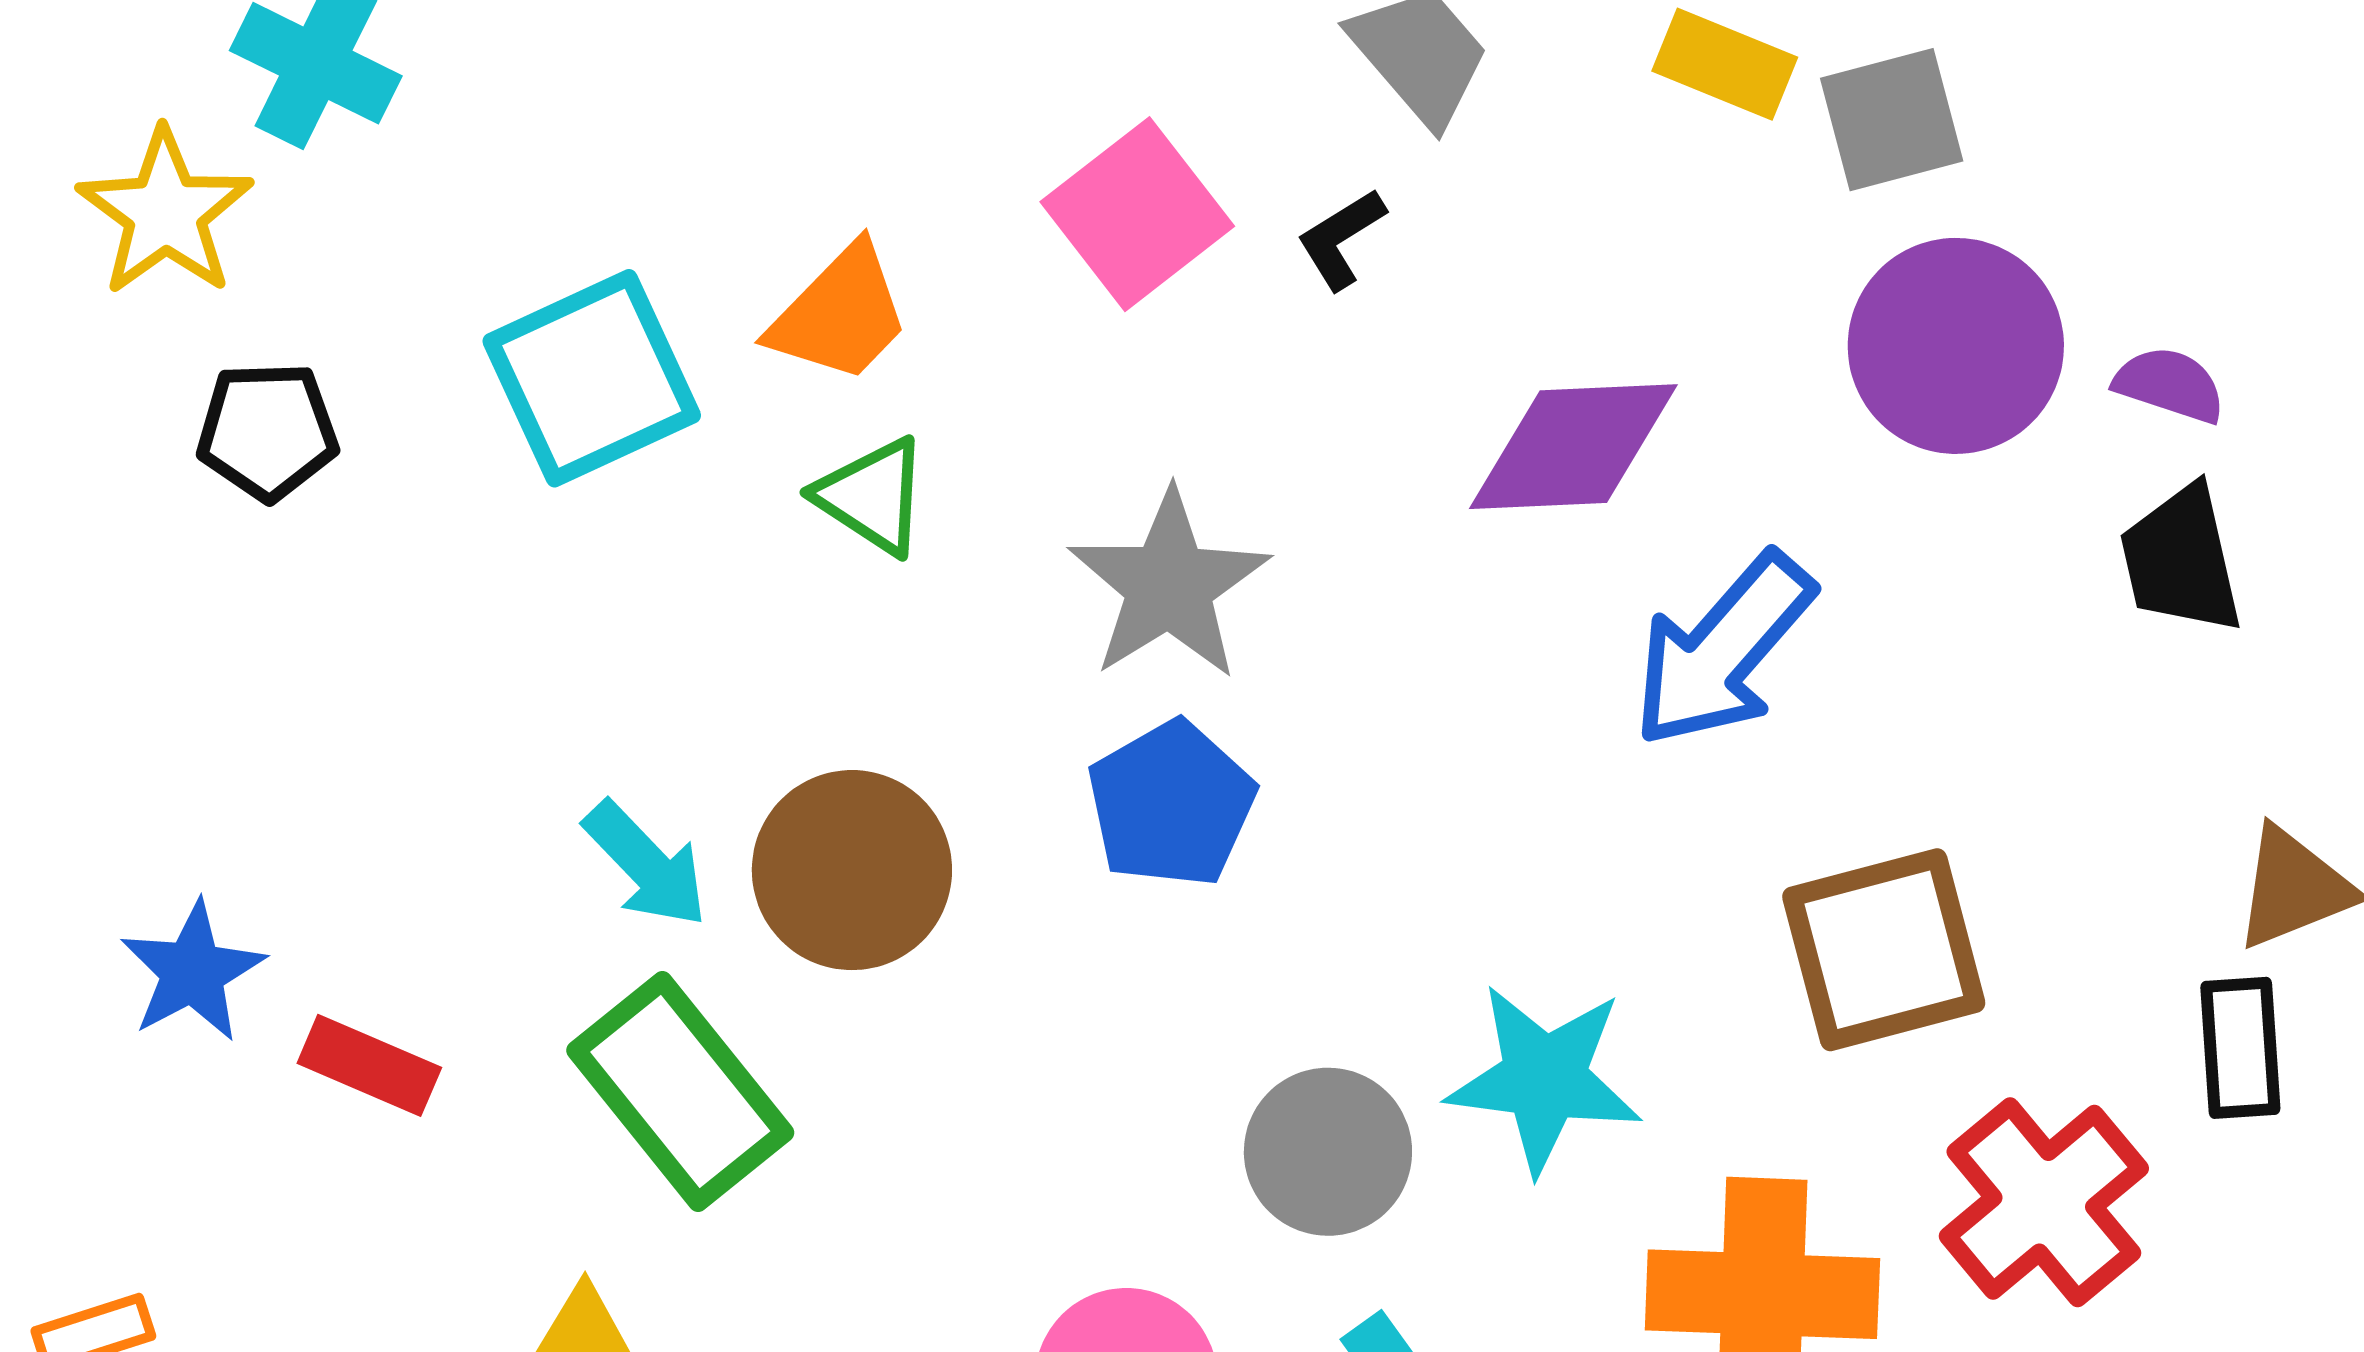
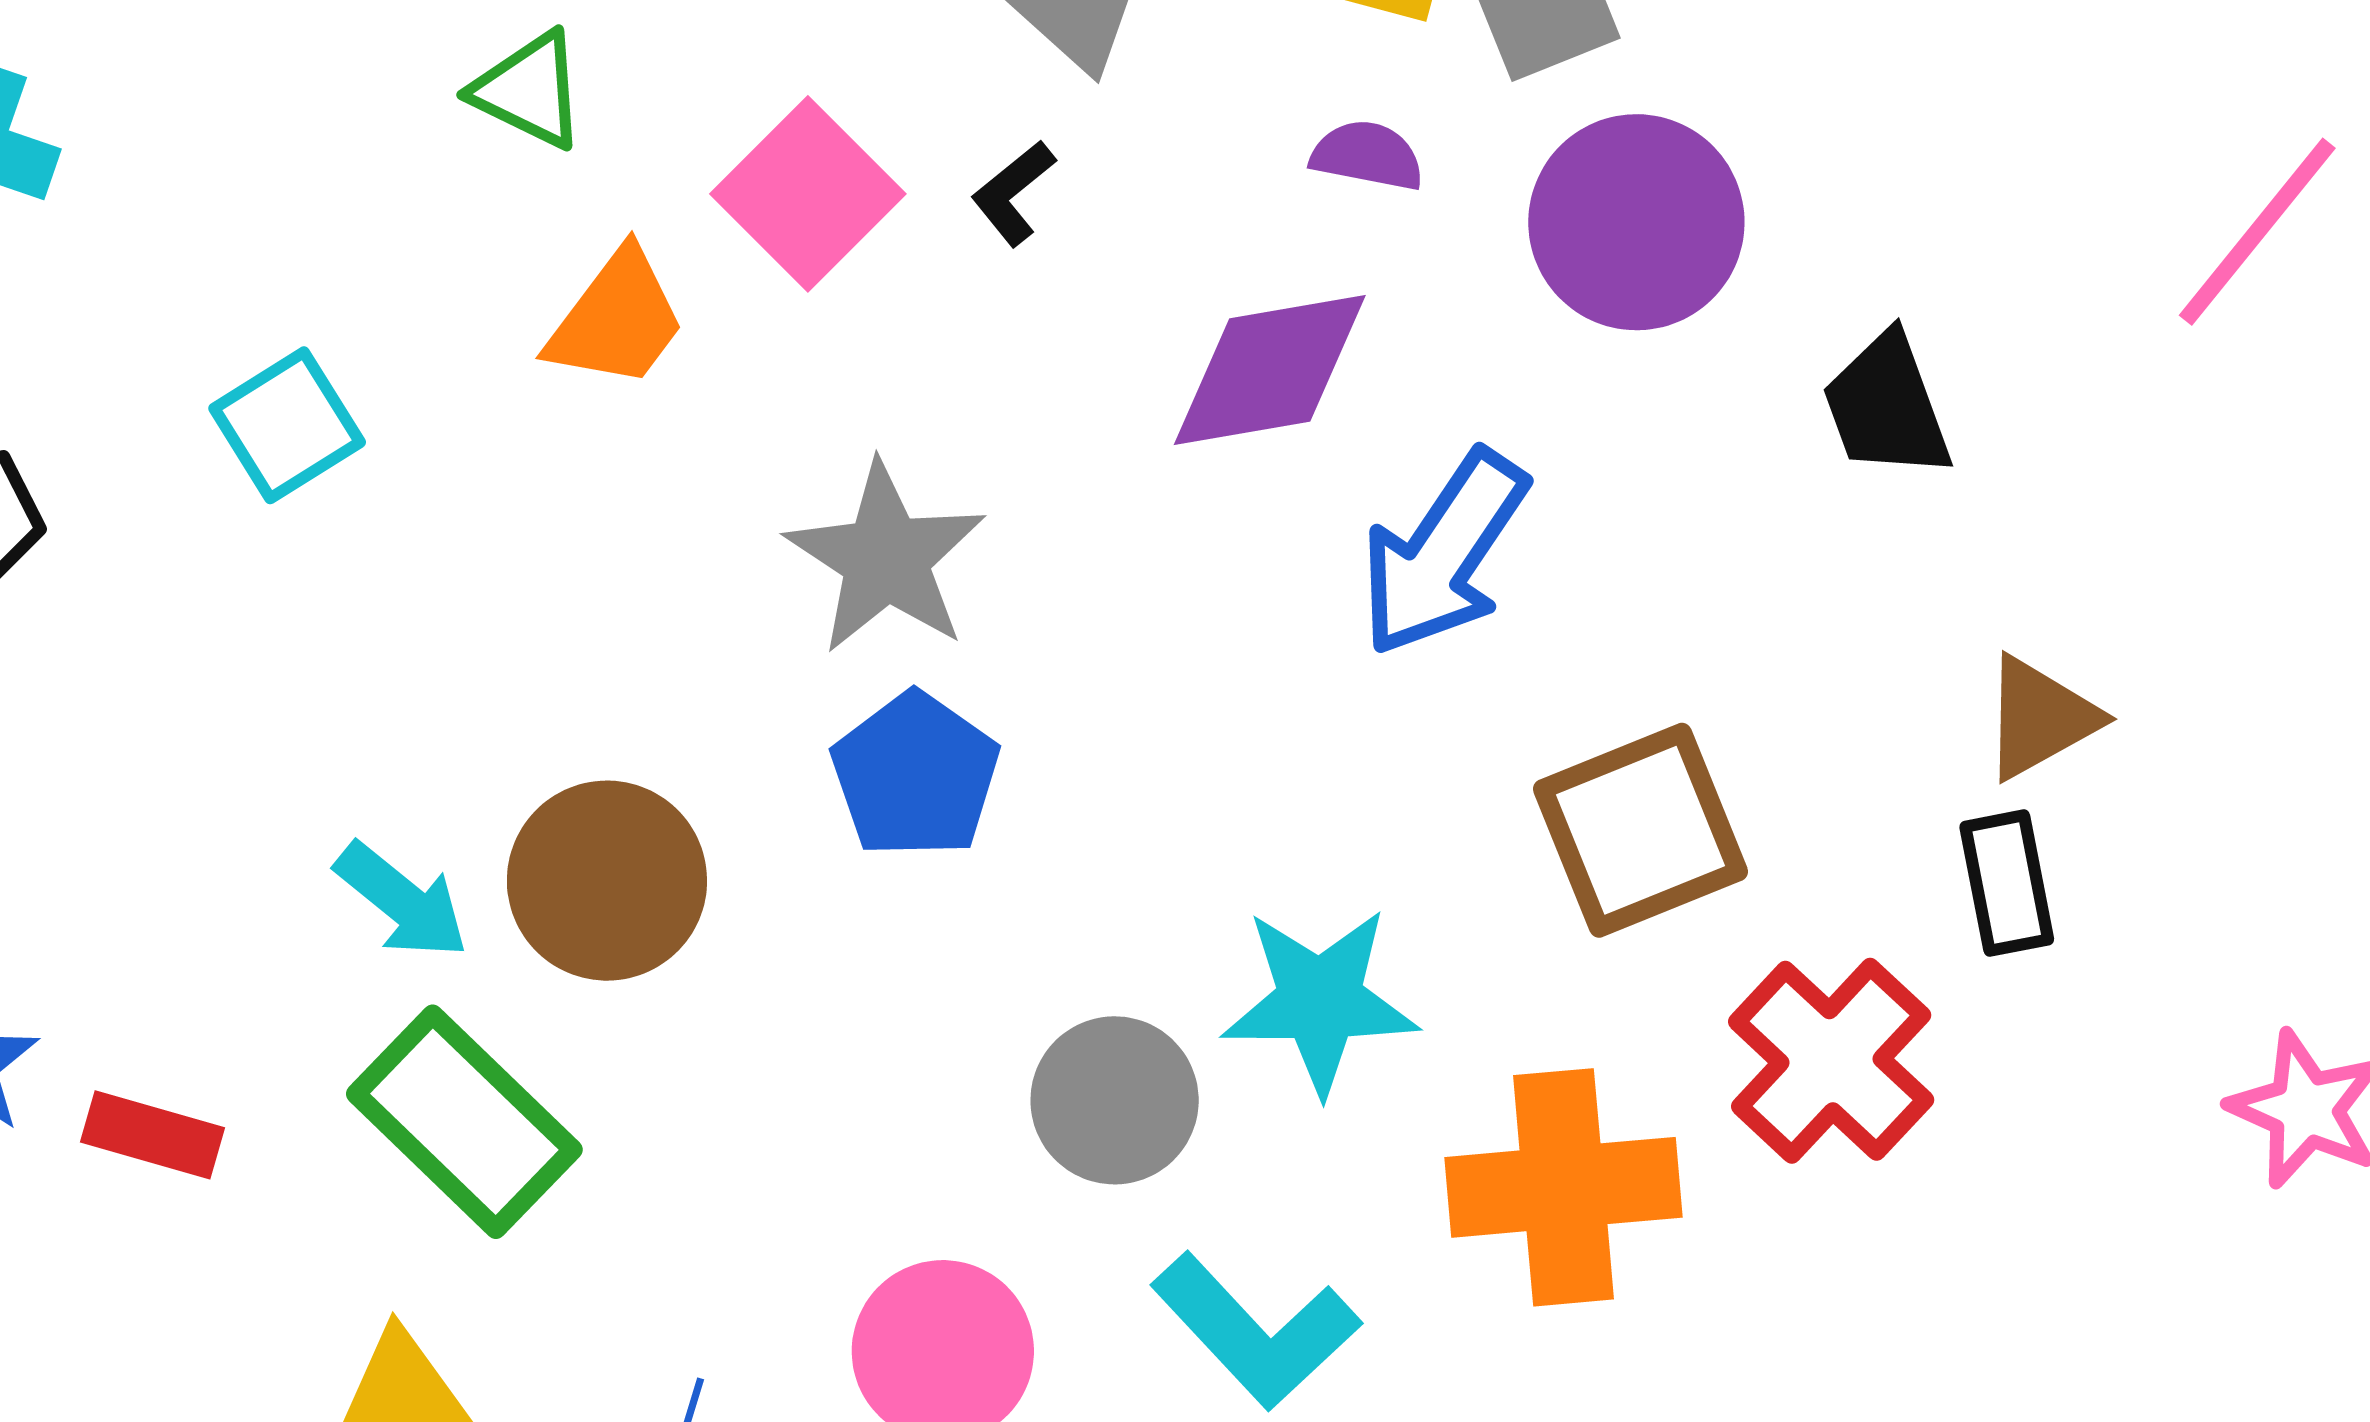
orange trapezoid: (840, 314) -> (617, 319), moved
cyan square: (592, 378) -> (287, 425), size x0.7
purple semicircle: (2170, 385) -> (1367, 156), moved
green triangle: (872, 496) -> (529, 90), moved

